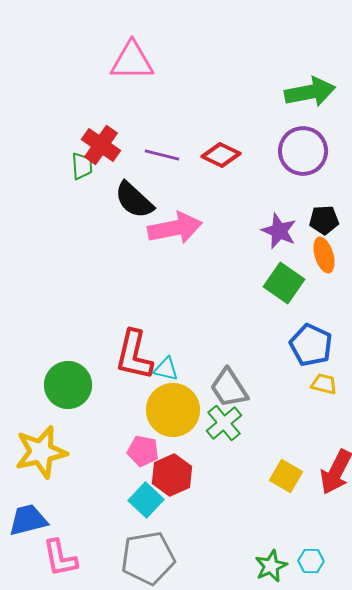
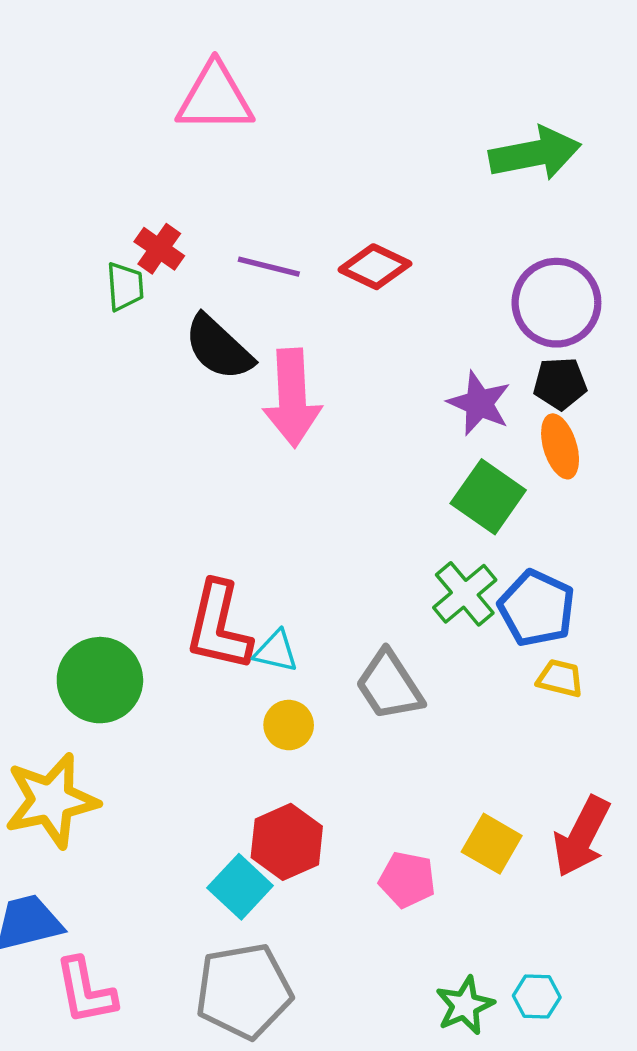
red cross: (101, 145) -> (159, 249), size x0.7
purple circle: (303, 151) -> (556, 303), moved
pink arrow: (175, 228) -> (292, 398), turned 98
yellow circle: (173, 410) -> (289, 725), size x0.5
green cross: (224, 423) -> (465, 594), moved
pink pentagon: (143, 451) -> (407, 880), moved

